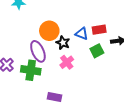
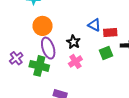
orange circle: (49, 31) -> (43, 26), moved
blue triangle: (82, 34) -> (94, 25), moved

